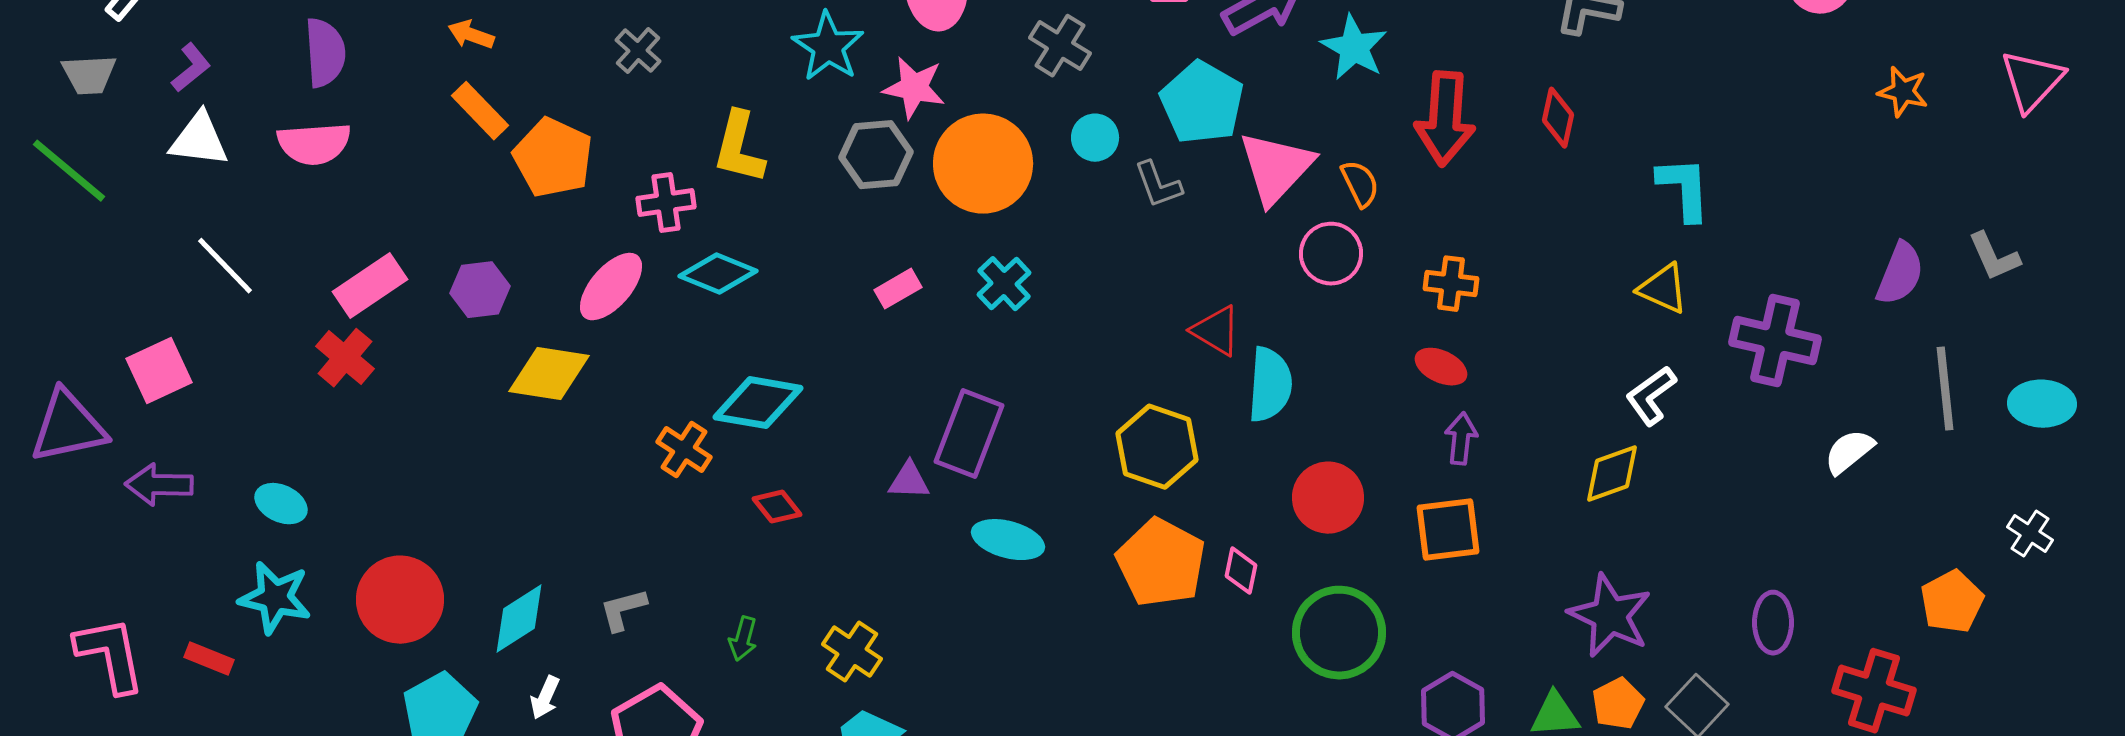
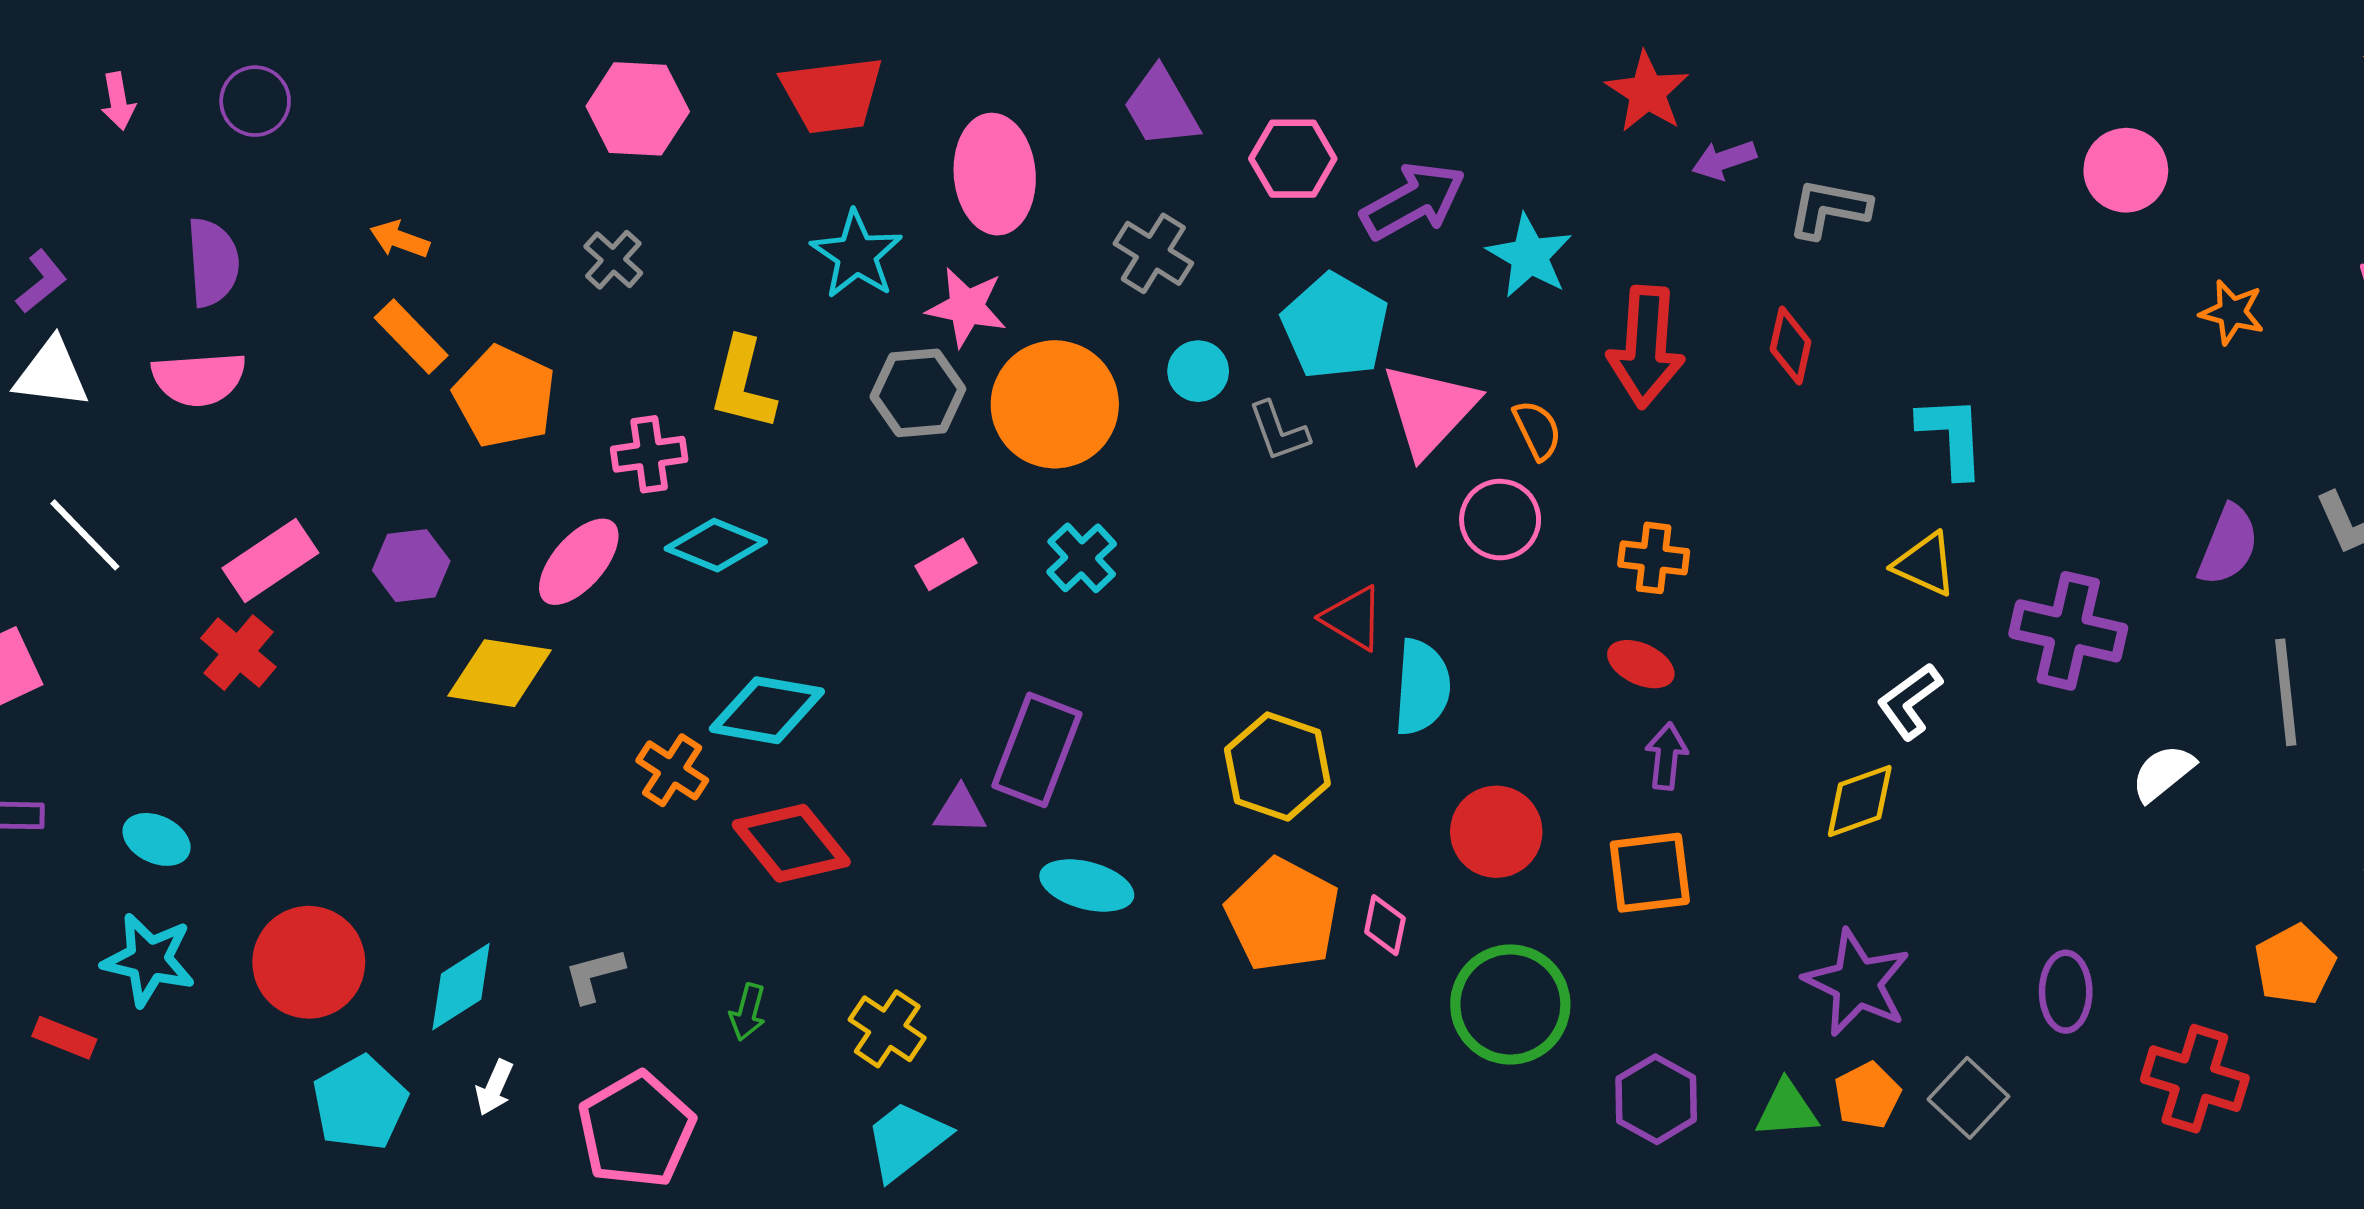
red diamond: (777, 507) -> (791, 843), size x1.8

